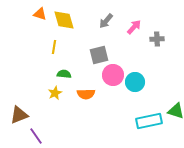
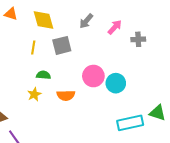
orange triangle: (40, 14) -> (11, 14), moved
gray square: (99, 55) -> (62, 45), moved

